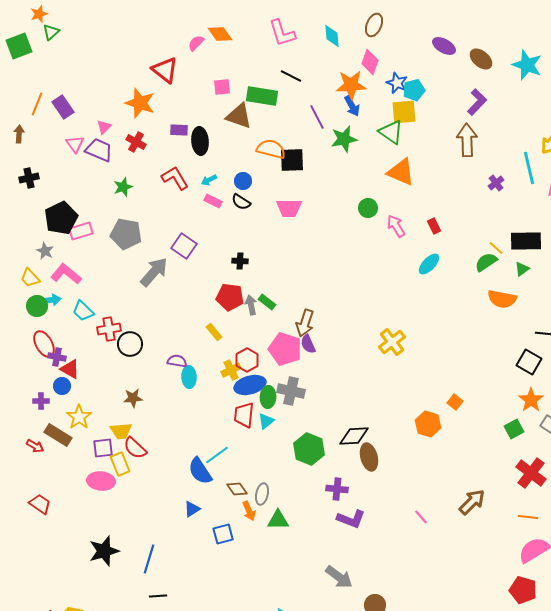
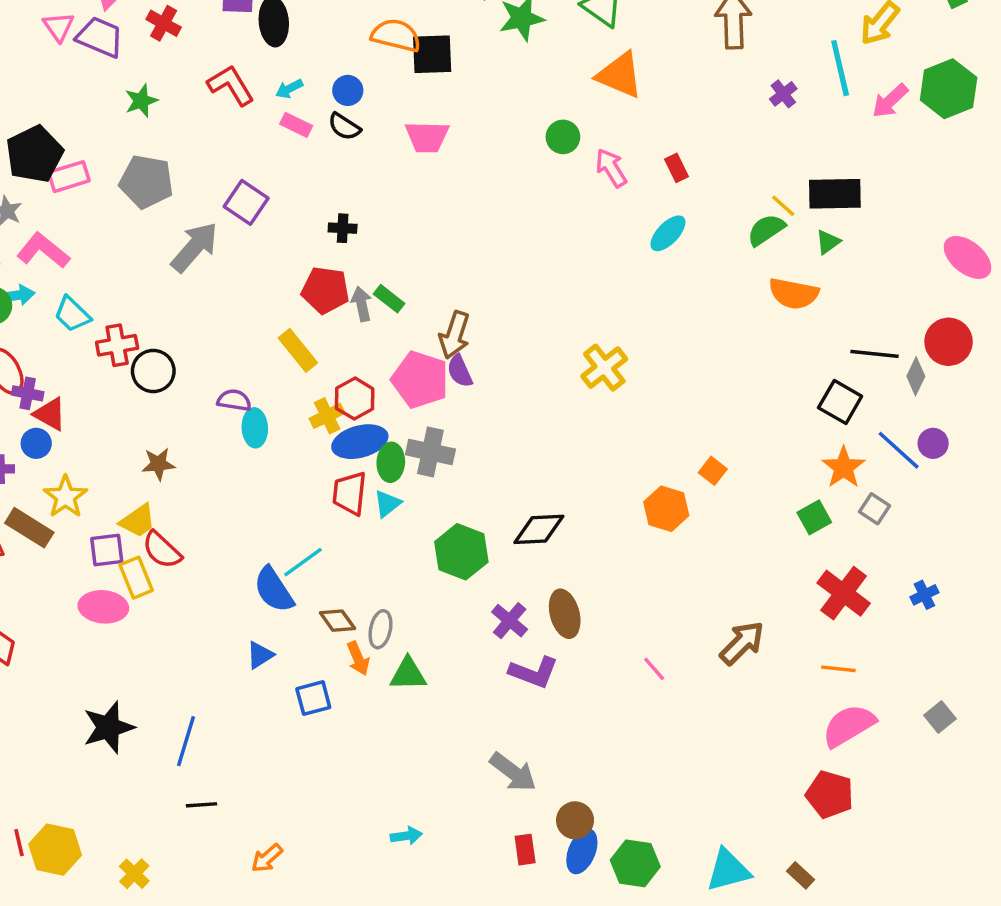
yellow rectangle: (214, 332) -> (298, 350), size x1.4
yellow trapezoid: (121, 431) -> (138, 521), turned -30
brown ellipse: (369, 457) -> (565, 614), moved
purple cross: (337, 489) -> (510, 621), turned 35

